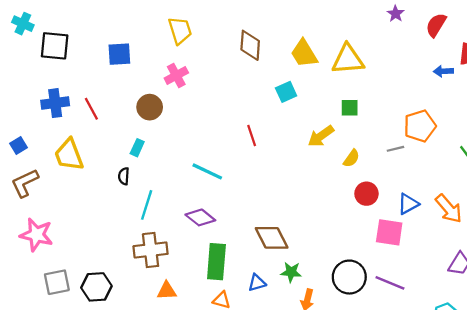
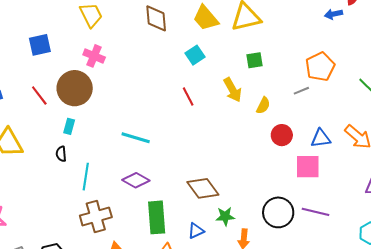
pink cross: (176, 75) -> (94, 56), turned -30
brown circle: (150, 107) -> (75, 88), size x1.5
red line: (91, 109) -> (39, 95), moved
red line: (252, 135) -> (188, 97), moved
yellow arrow: (321, 136) -> (233, 90), turned -75
blue triangle: (408, 204) -> (321, 138), turned 30

